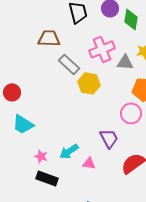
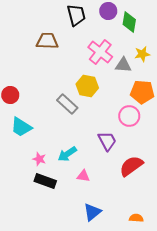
pink cross: (102, 49) -> (100, 52), turned -30
gray rectangle: (69, 64) -> (67, 104), moved
pink triangle: (89, 163) -> (83, 176), moved

